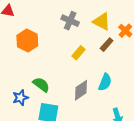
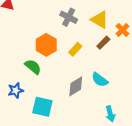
orange hexagon: (27, 41) -> (46, 45), moved
cyan semicircle: (105, 82) -> (100, 80), turned 102
green semicircle: (41, 85) -> (33, 67), moved

